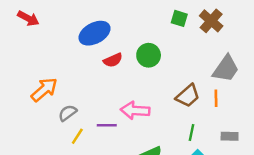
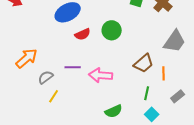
orange line: (216, 98) -> (164, 73), moved
purple line: (107, 125) -> (73, 67), moved
gray rectangle: (230, 136) -> (178, 96), turned -40

